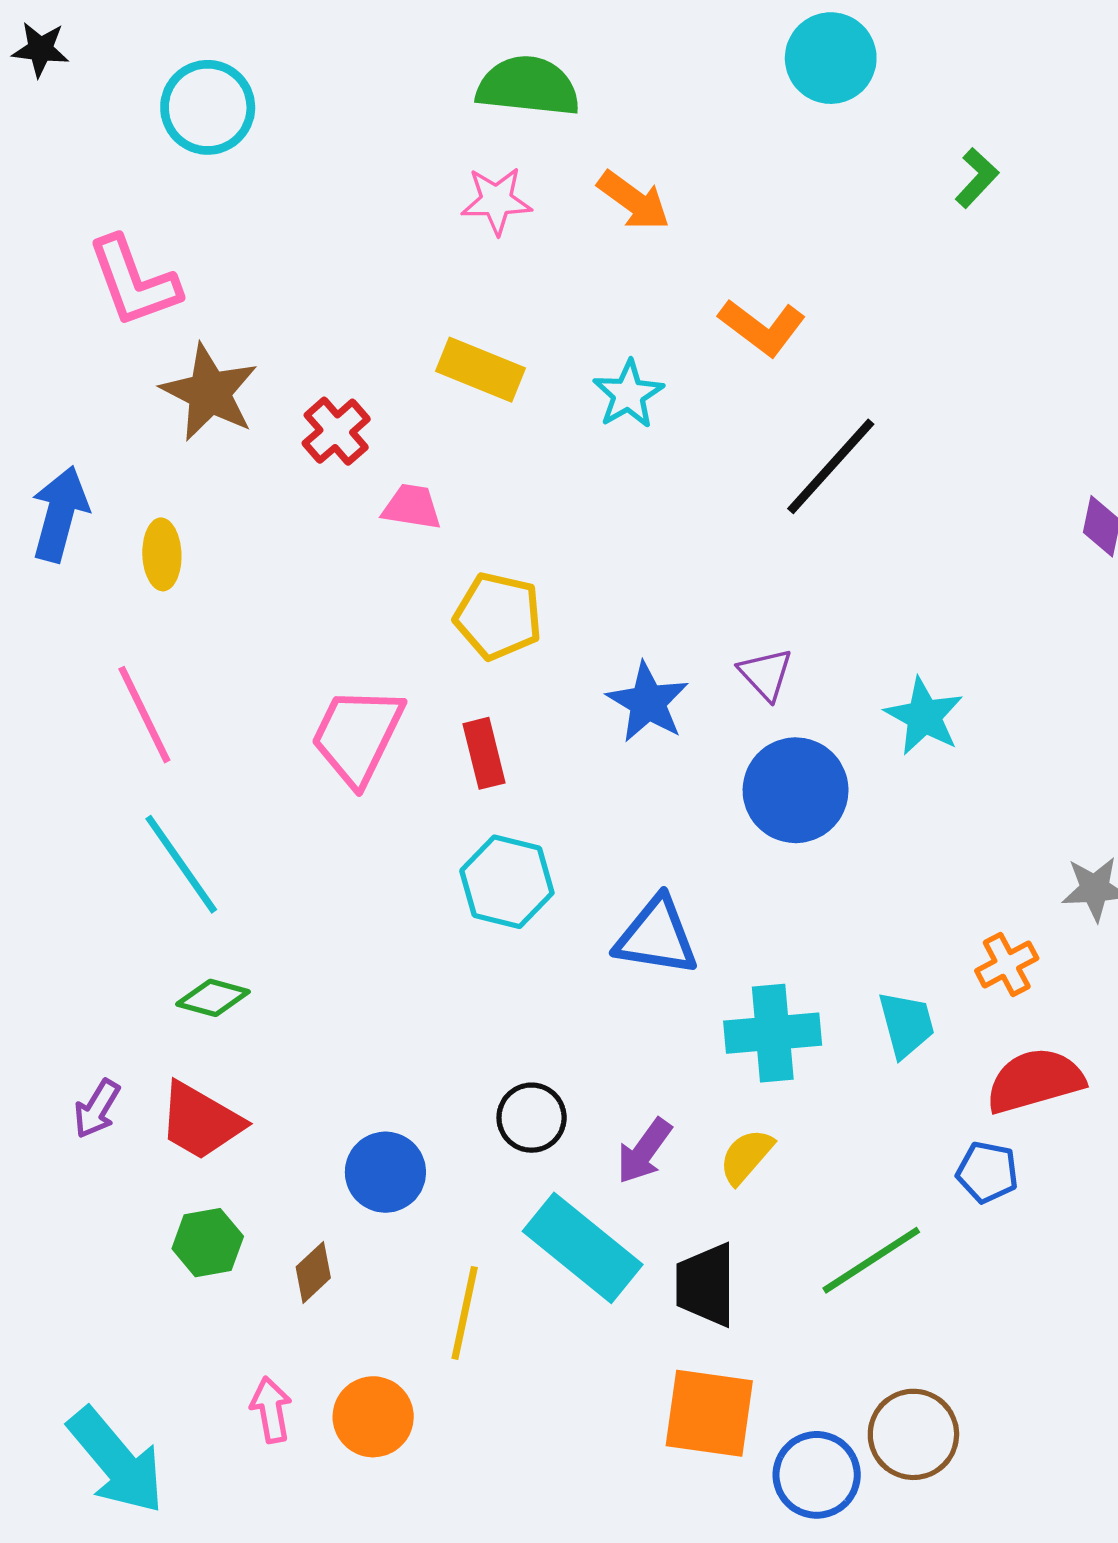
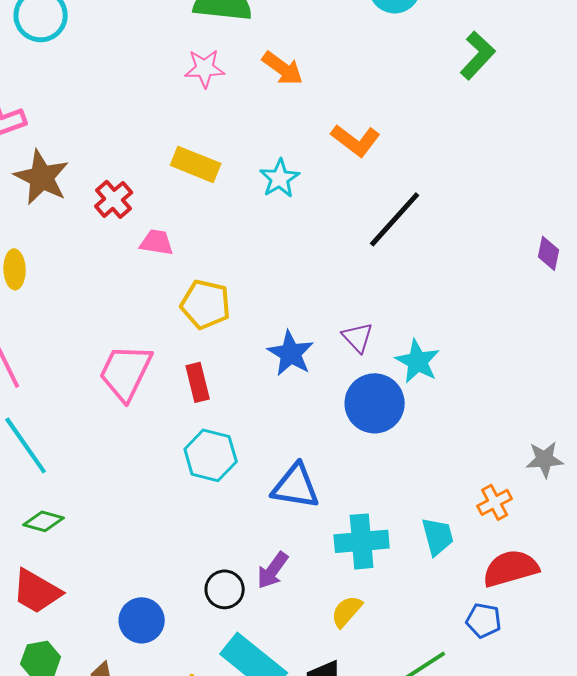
green L-shape: (977, 178) -> (478, 55), size x1.4
cyan star: (924, 716) -> (418, 361), moved
purple arrow: (644, 1151) -> (273, 570), moved

